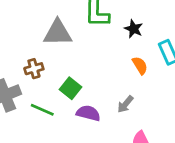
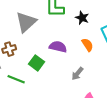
gray triangle: (58, 33) -> (26, 22), turned -40
purple semicircle: (88, 113) -> (58, 47), moved

